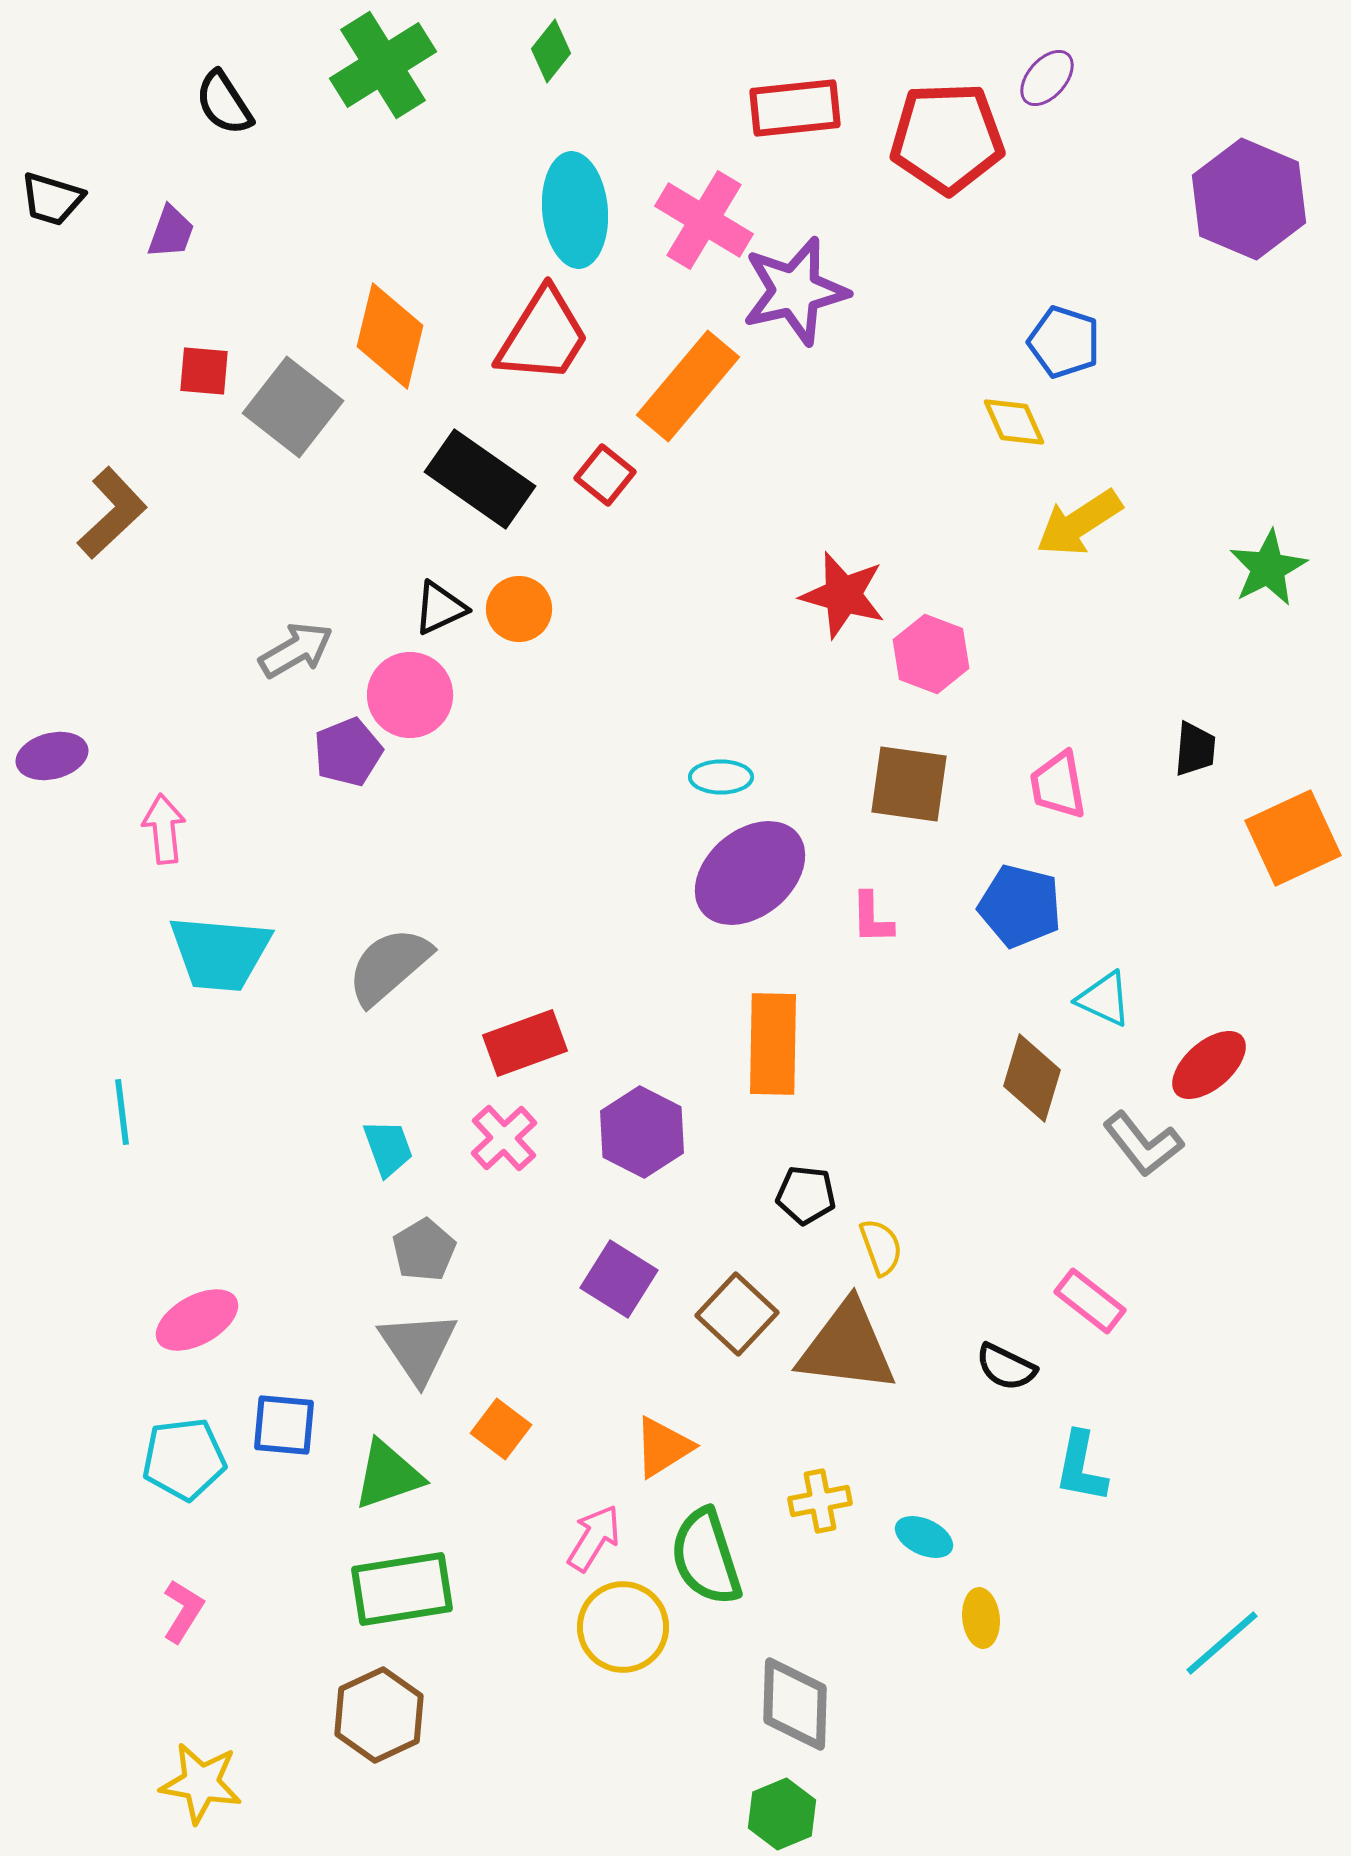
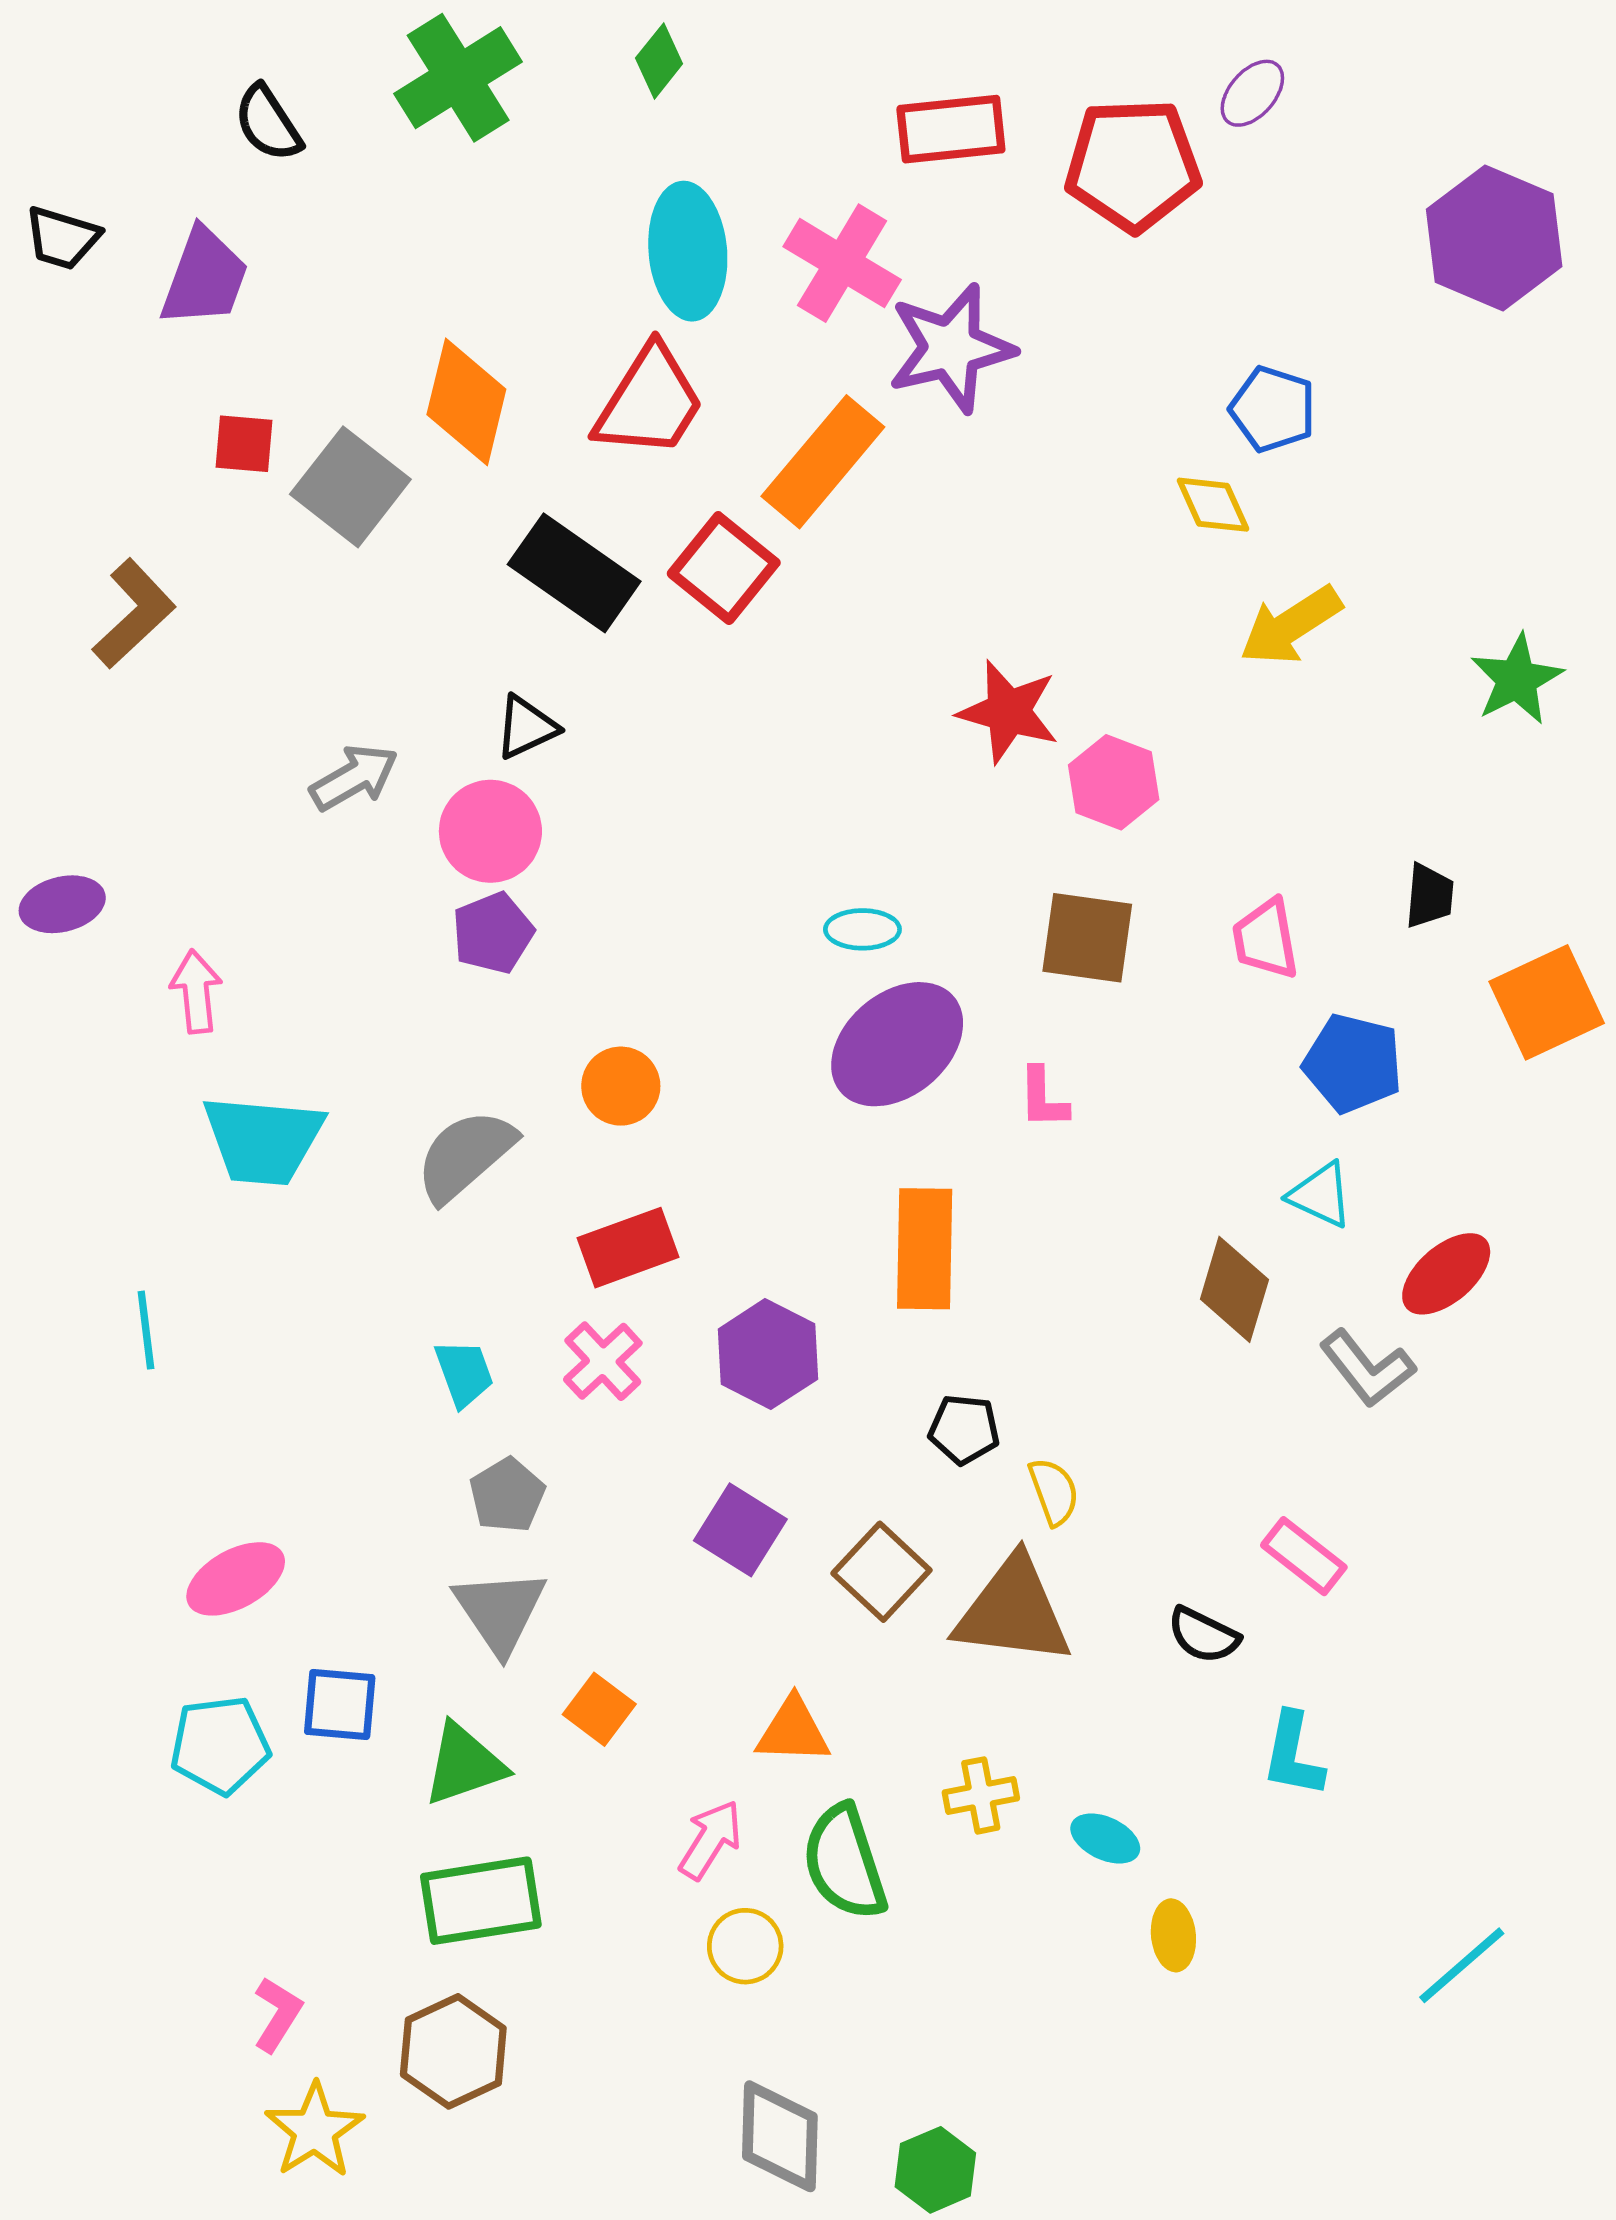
purple trapezoid: (171, 232) -> (205, 277), size x1.6
red square: (605, 475) -> (724, 568), size x1.5
orange circle: (519, 609) -> (621, 1086), moved
purple pentagon: (348, 752) -> (493, 933), moved
blue pentagon: (1020, 906) -> (1353, 1063), moved
orange triangle: (663, 1447) -> (793, 1731), turned 34
pink L-shape: (183, 1611) -> (277, 2014), moved
yellow circle: (623, 1627) -> (745, 1946), size x0.7
gray diamond: (795, 1704) -> (780, 2136), moved
yellow star: (201, 1783) -> (315, 2130), moved, turned 30

